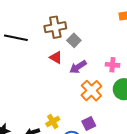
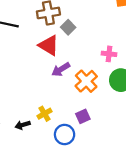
red triangle: (56, 57) -> (49, 45), size x1.5
purple arrow: (78, 67) -> (61, 69), moved

